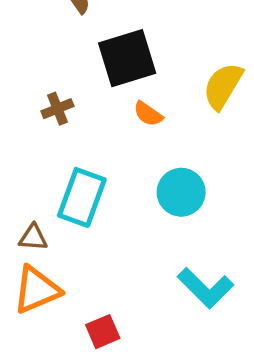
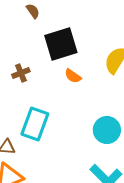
cyan circle: (181, 192) -> (107, 130), moved

